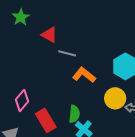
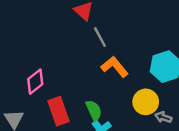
gray line: (67, 53) -> (100, 37), turned 36
green semicircle: (74, 114) -> (94, 110), turned -42

